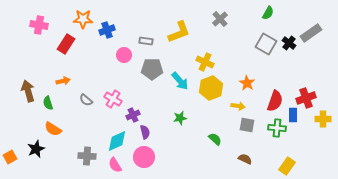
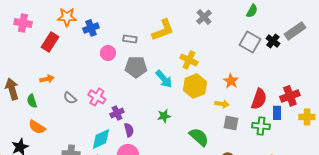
green semicircle: (215, 139) -> (199, 137), size x1.5

